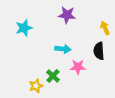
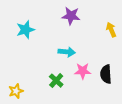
black semicircle: (99, 51) -> (106, 74), moved
yellow star: (36, 86) -> (16, 91), moved

